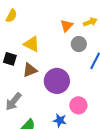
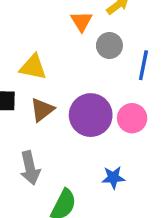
gray arrow: (13, 102) -> (30, 168), turned -36
pink circle: (78, 105) -> (132, 118), moved

